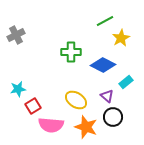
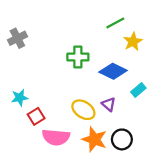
purple triangle: (107, 96) -> (109, 104), moved
black circle: (113, 117) -> (122, 139), moved

